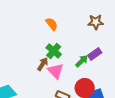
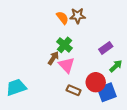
brown star: (96, 22) -> (78, 16), moved
green arrow: (82, 61) -> (116, 66), moved

